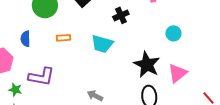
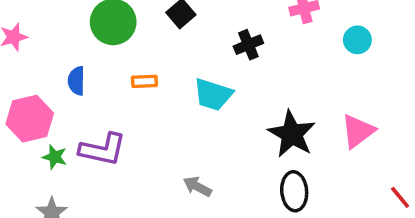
cyan circle: (173, 33) -> (357, 40), moved
pink triangle: (178, 73) -> (358, 131), moved
green star: (15, 90) -> (55, 157), moved

